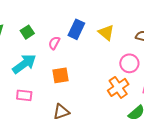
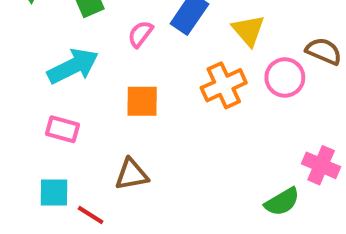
pink circle: (129, 63) -> (285, 77), moved
orange cross: (118, 87) -> (224, 85), moved

